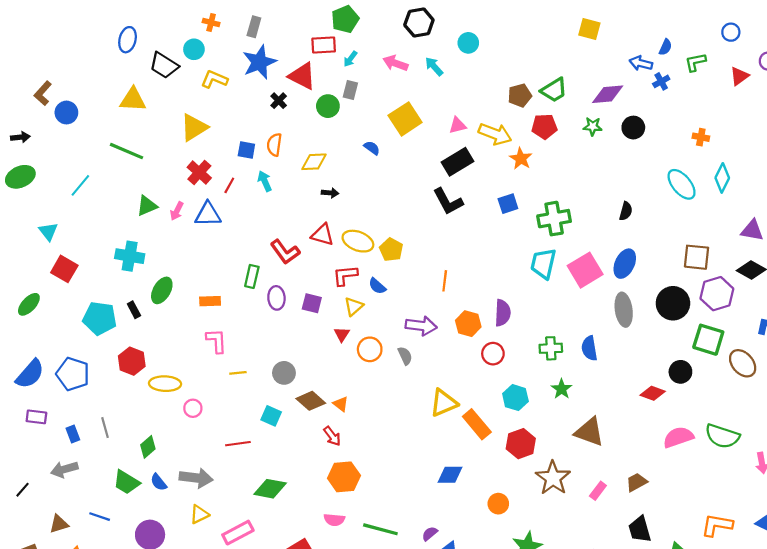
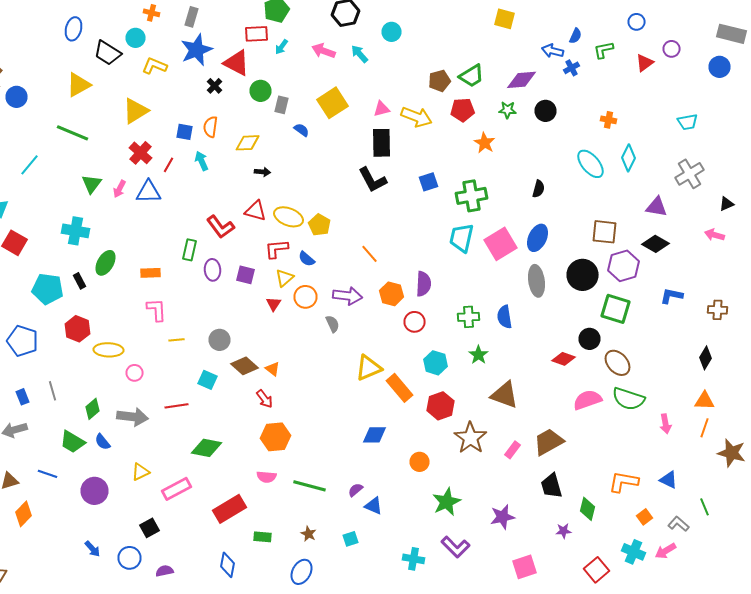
gray rectangle: (350, 90) -> (282, 105), moved
yellow triangle: (133, 100) -> (78, 85), turned -32
orange star: (521, 159) -> (484, 143), moved
black rectangle: (458, 162) -> (382, 143), turned -60
green triangle: (147, 206) -> (92, 184), turned -30
orange line: (445, 281) -> (370, 254), turned -48
orange circle: (370, 349) -> (306, 297), moved
brown ellipse: (743, 363) -> (618, 363), moved
gray arrow: (196, 478) -> (132, 417), moved
brown trapezoid: (637, 482) -> (548, 442), size x1.5

